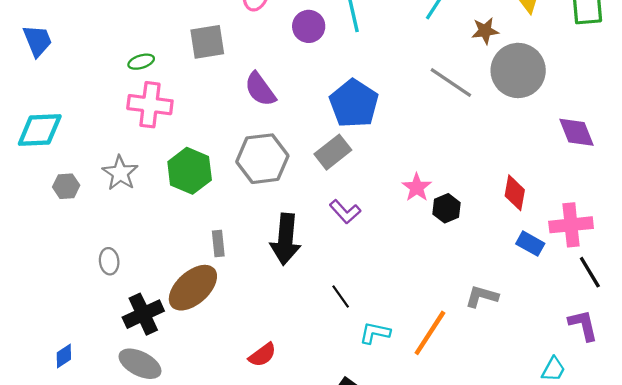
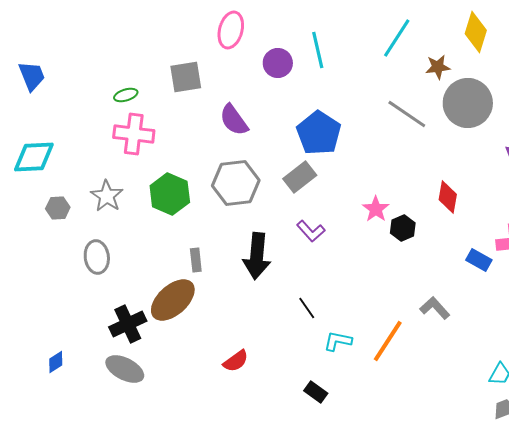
red diamond: (515, 193) -> (448, 197), moved
gray ellipse: (109, 261) -> (97, 257), moved, size x1.4
gray L-shape: (482, 296) -> (435, 308), turned 32

